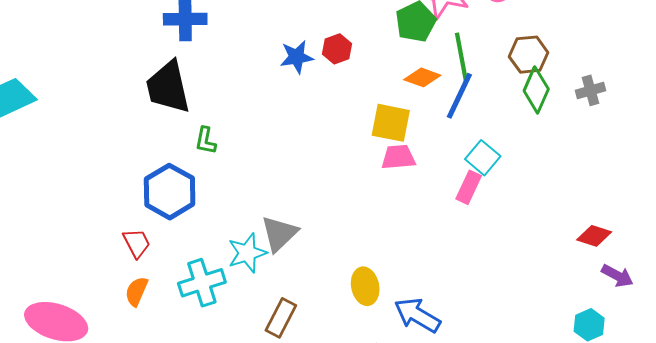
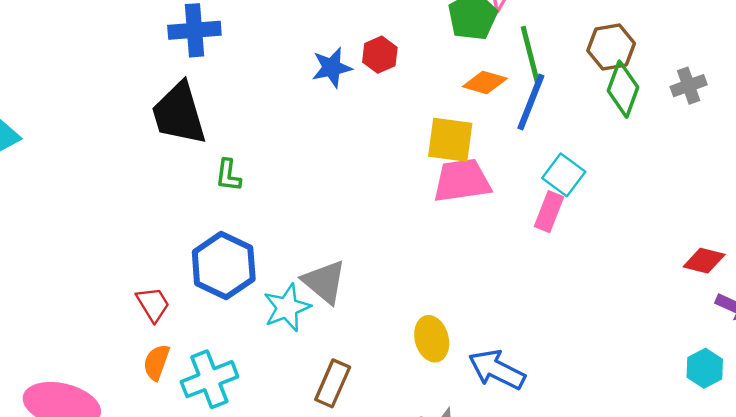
pink trapezoid: (398, 157) -> (462, 181), size x1.4
blue hexagon: (170, 192) -> (224, 265), moved
gray triangle: (279, 234) -> (324, 282), turned -33
cyan cross: (202, 283) -> (209, 379), moved

